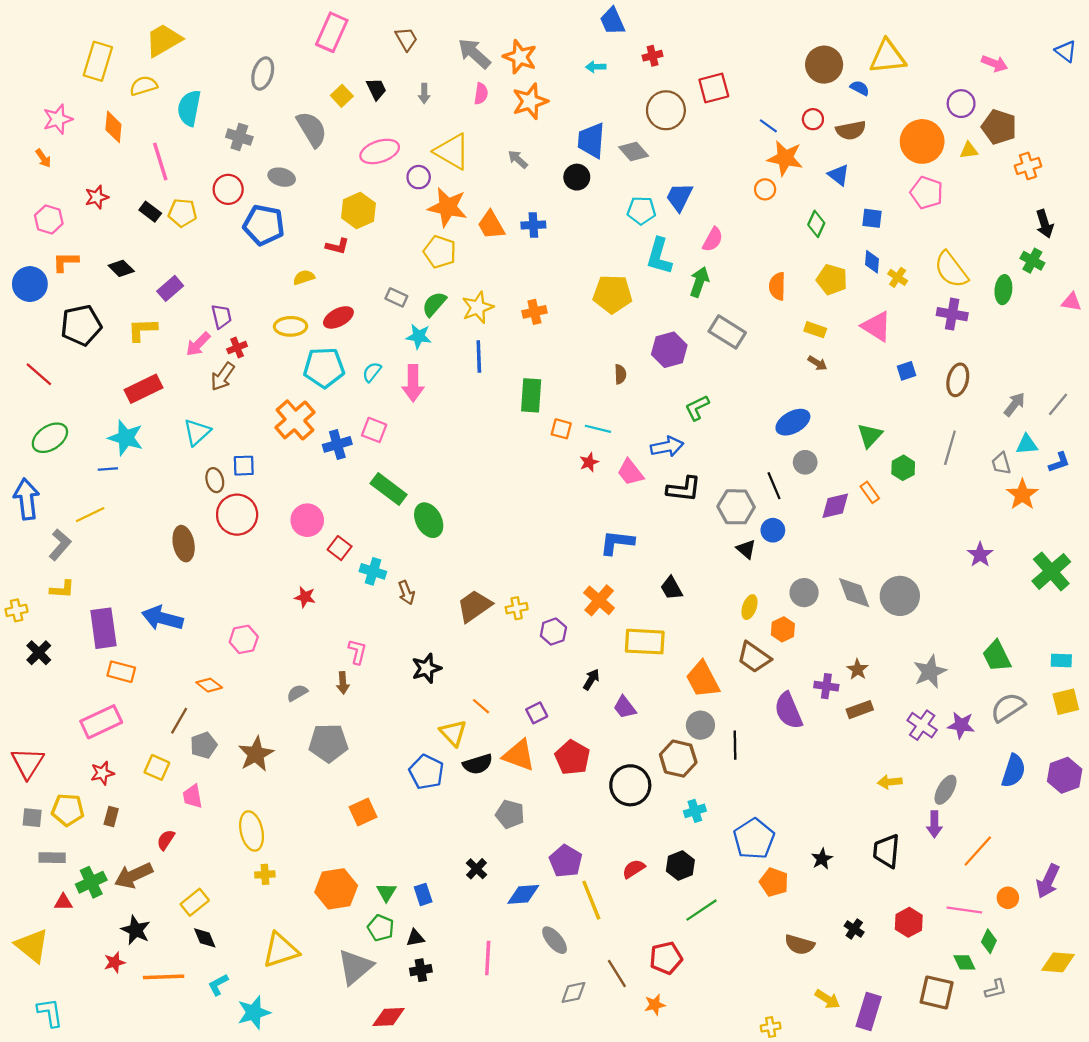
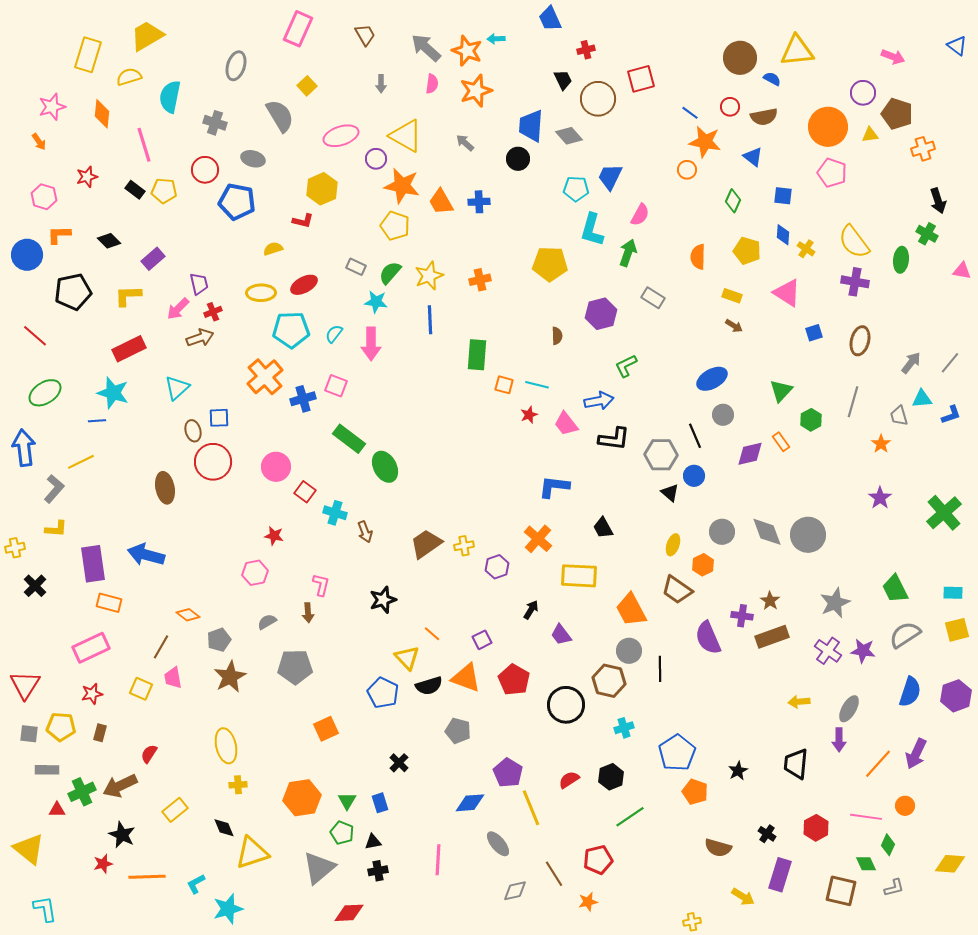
cyan arrow: (596, 67) -> (496, 39), moved
black trapezoid: (376, 89) -> (563, 80), moved
gray rectangle: (727, 332) -> (653, 298), size x0.7
brown arrow: (223, 376) -> (200, 338), turned -144
orange star: (1022, 495) -> (881, 444), moved, size x0.7
pink hexagon: (244, 639) -> (255, 573), moved
brown rectangle: (860, 710) -> (772, 637), size x1.4
gray pentagon: (204, 745) -> (219, 640), moved
pink trapezoid: (193, 796) -> (173, 678), moved
black cross: (477, 869) -> (399, 763), moved
purple arrow: (1048, 881) -> (916, 754), moved
black diamond: (205, 938) -> (224, 828), moved
purple rectangle: (869, 1011) -> (780, 875), moved

